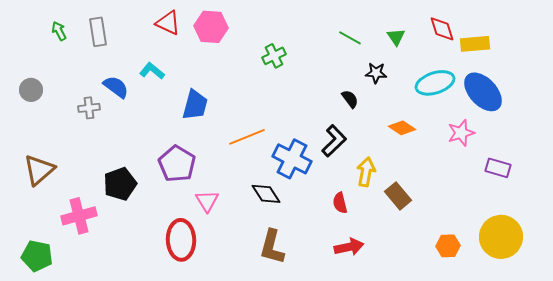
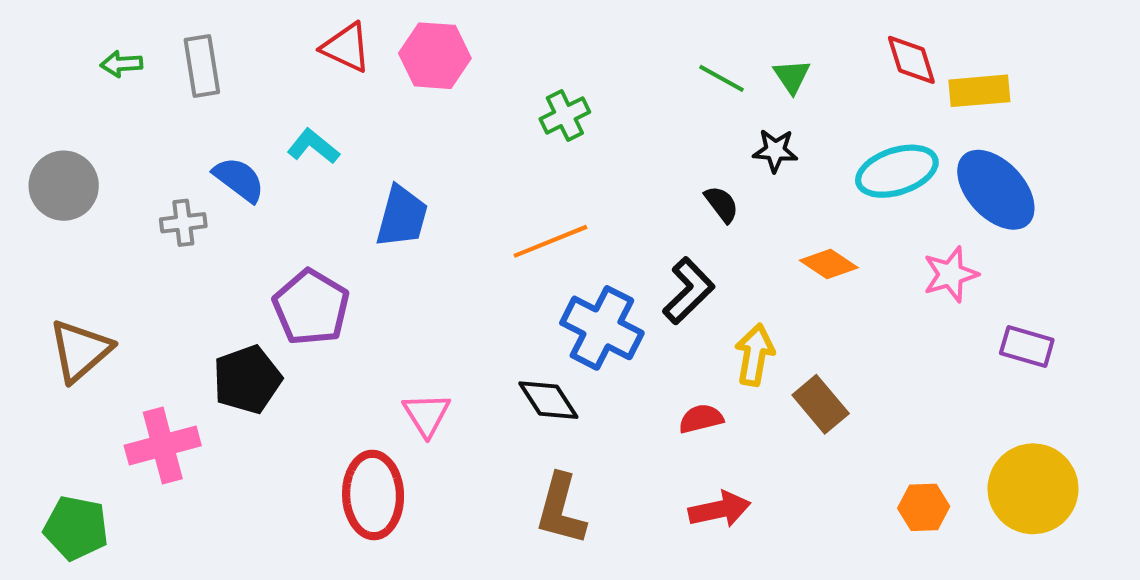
green arrow: (59, 31) -> (121, 64), turned -66
green triangle: (396, 37) -> (792, 76), moved
gray circle: (31, 90) -> (64, 186), size x1.4
orange line: (247, 137) -> (550, 241), moved
purple pentagon: (177, 164) -> (311, 307), moved
red semicircle: (340, 203) -> (701, 419), turned 90

